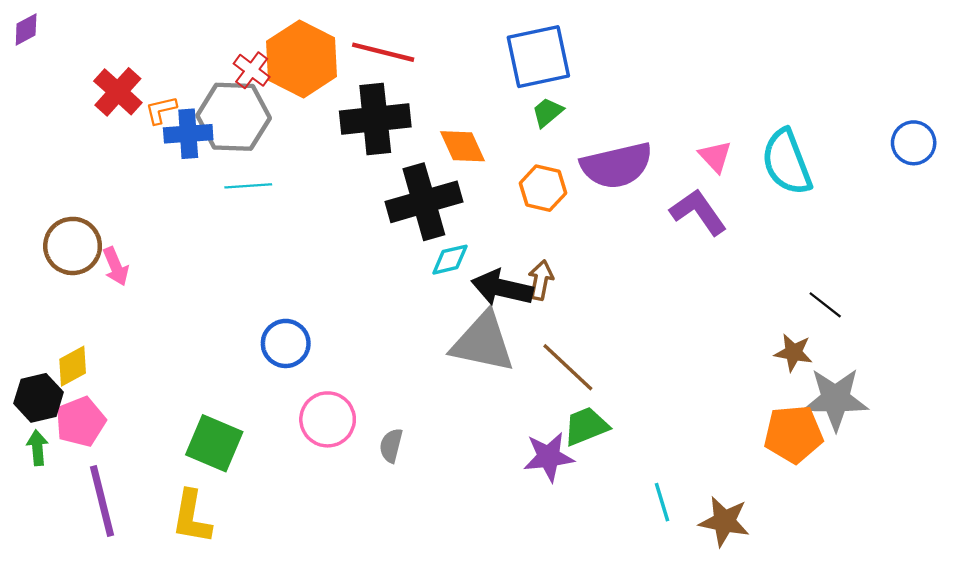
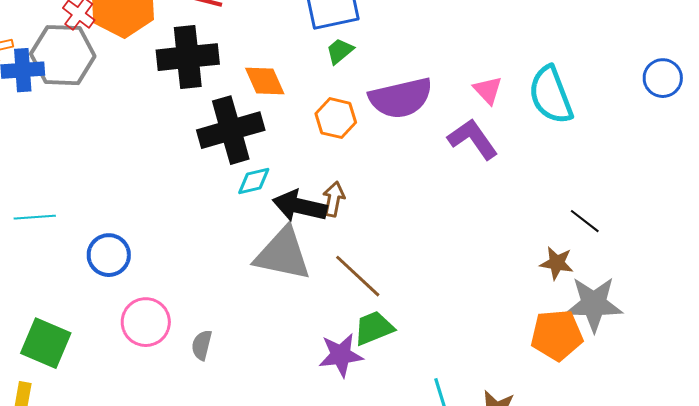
cyan line: (248, 186) -> (35, 217), moved

